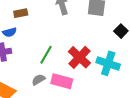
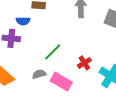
red cross: (79, 57) -> (84, 63), size x0.6

